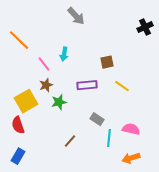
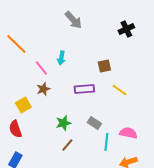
black cross: (145, 27) -> (126, 29), moved
yellow square: (26, 101) -> (23, 105), size x0.7
green star: (59, 102) -> (63, 123), moved

